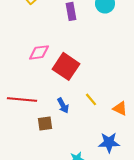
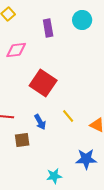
pink diamond: (39, 52) -> (16, 50), moved

